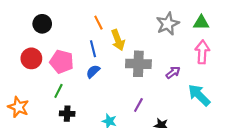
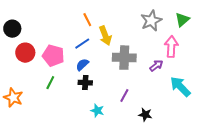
green triangle: (201, 23) -> (182, 20), turned -42
black circle: (42, 24) -> (12, 29), moved
blue line: (93, 49) -> (82, 44), turned 70
pink arrow: (202, 52) -> (171, 47), moved
black cross: (67, 114) -> (85, 83), moved

